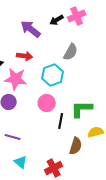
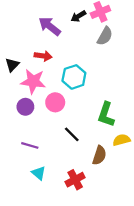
gray semicircle: (71, 52) -> (105, 36), moved
pink circle: (47, 103) -> (55, 102), moved
green L-shape: (82, 109) -> (106, 114), turned -70
black line: (61, 121) -> (72, 134), moved, turned -56

